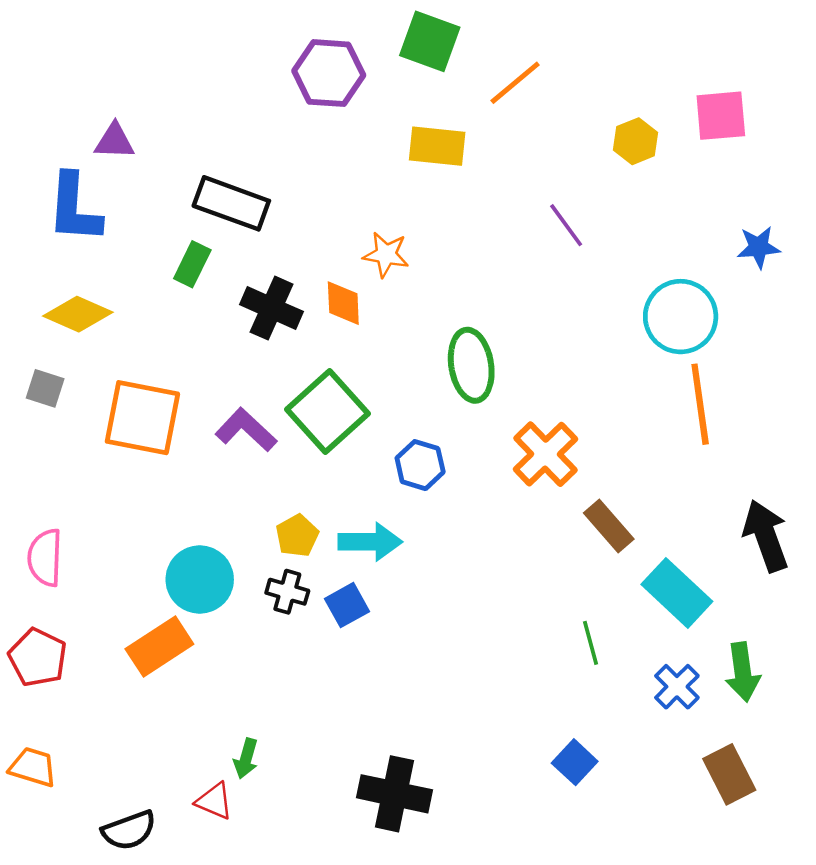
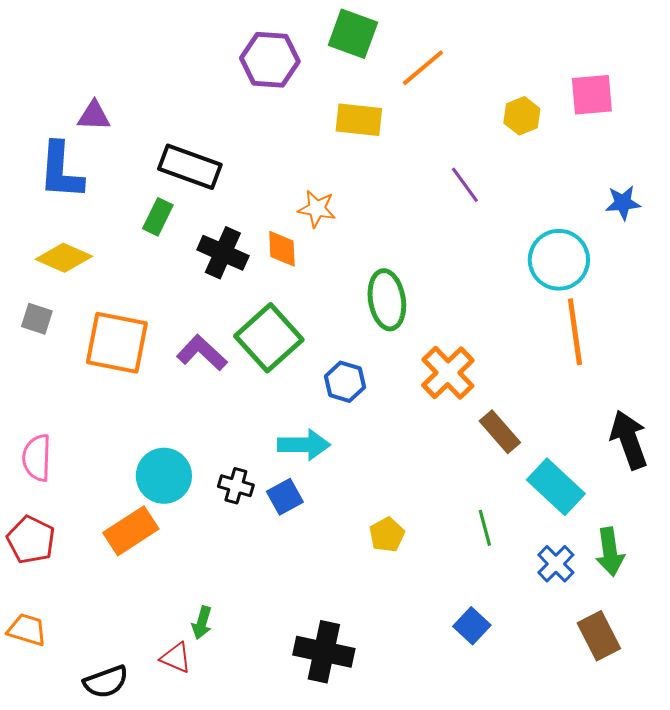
yellow pentagon: (297, 536) -> (387, 535), moved

